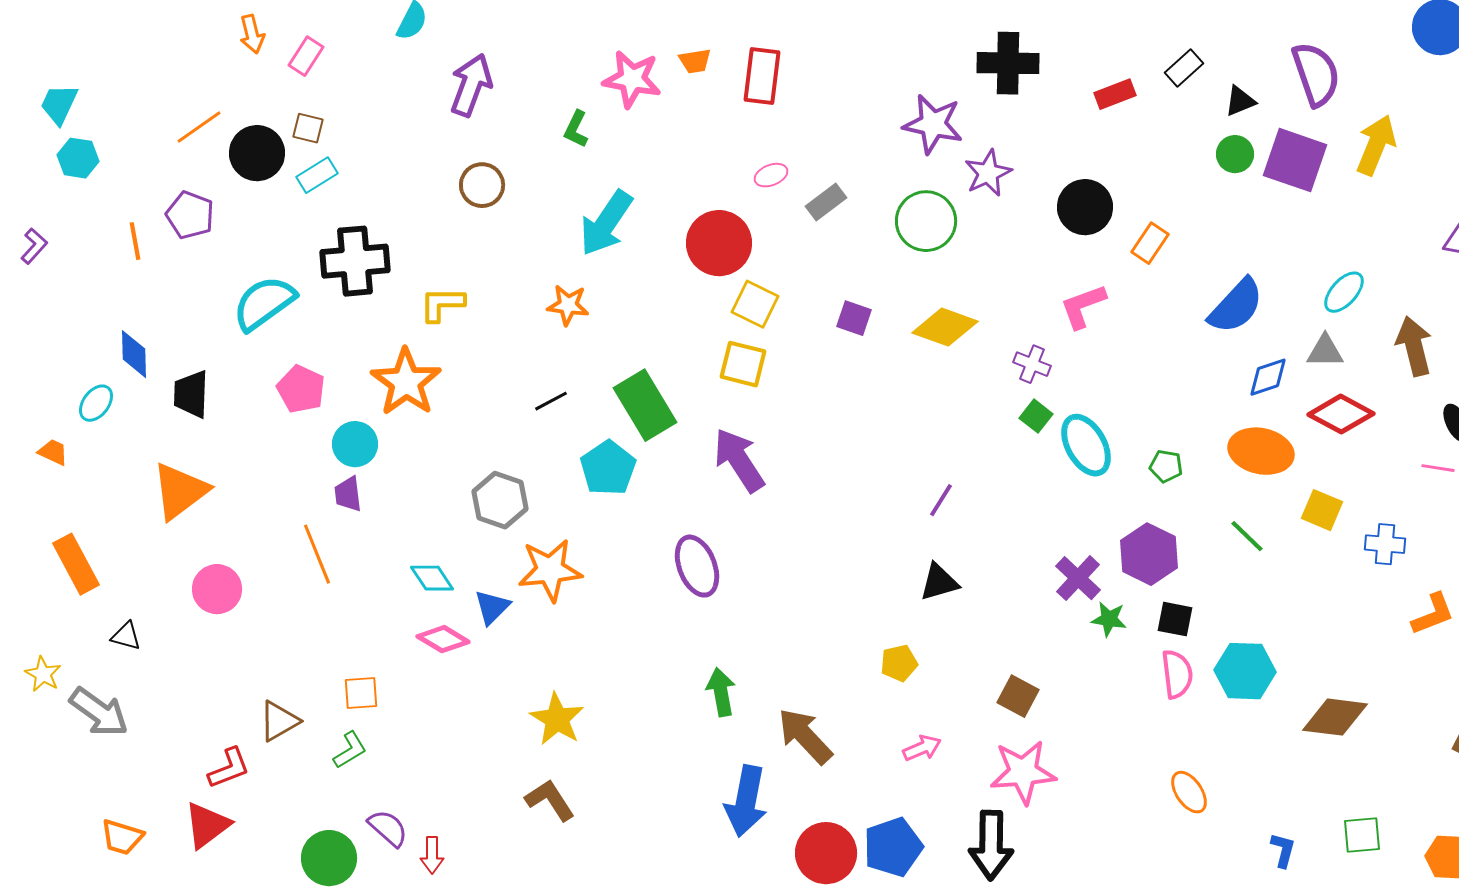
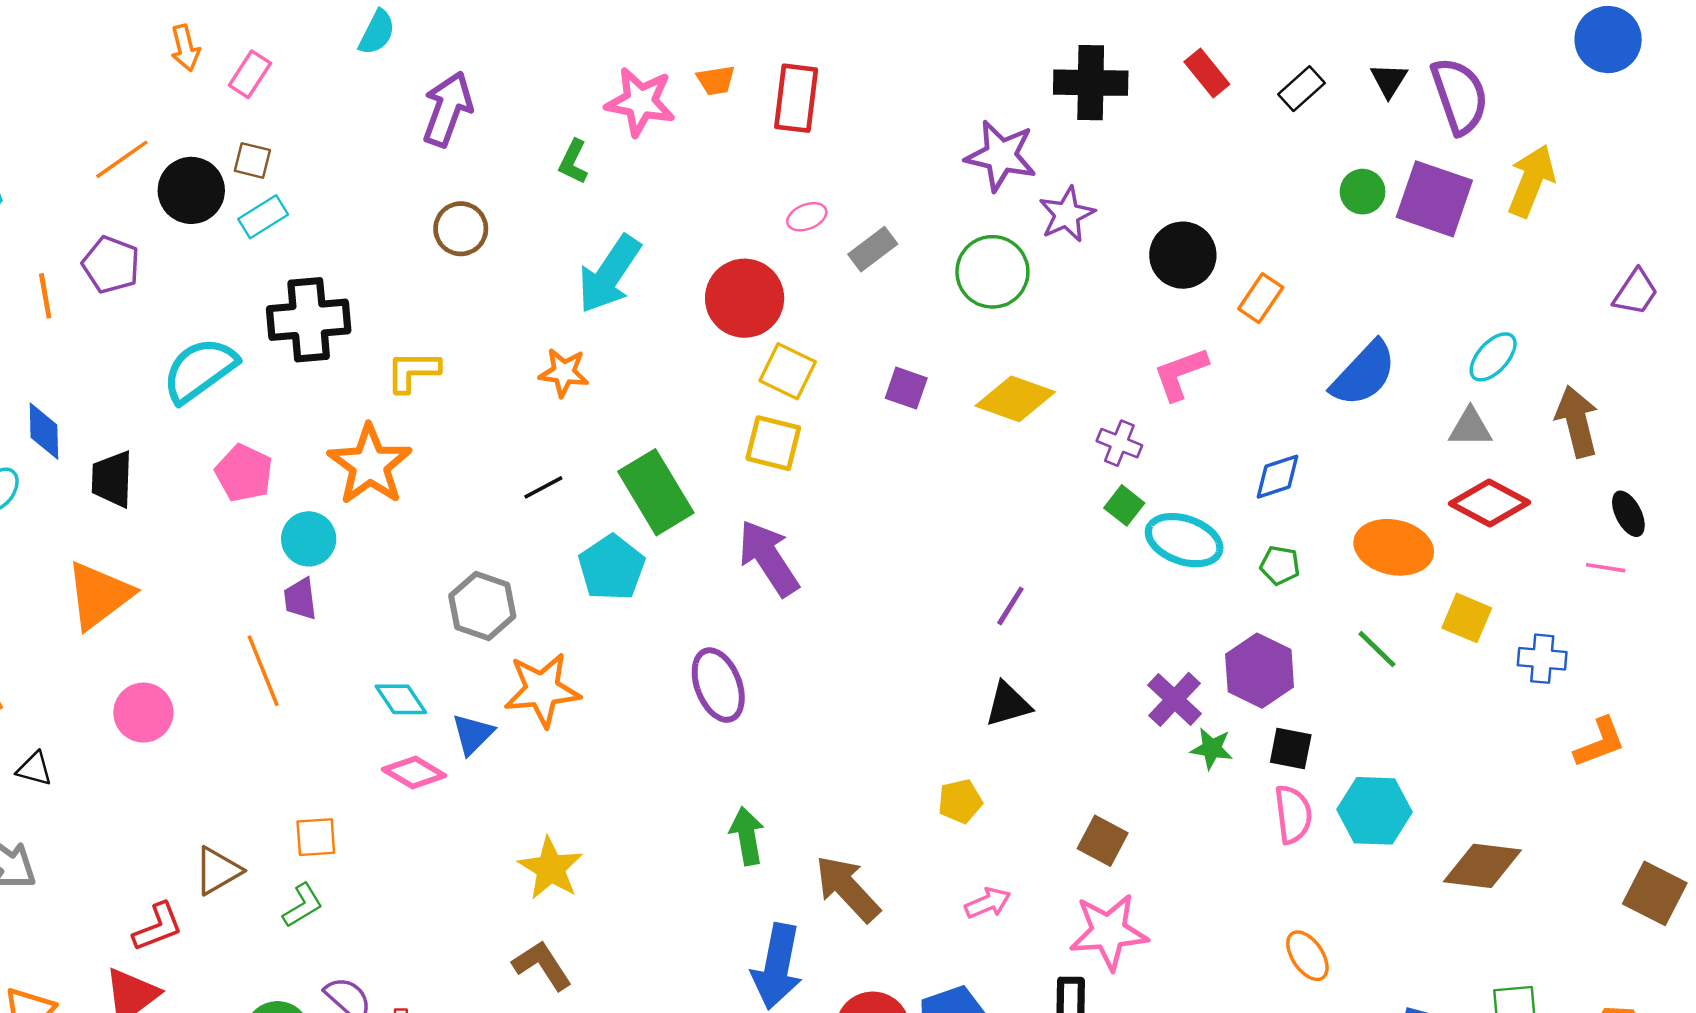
red rectangle: (1115, 94) -> (1207, 73), moved, turned 72
black triangle: (1240, 101) -> (1389, 80), moved, turned -36
blue diamond: (1268, 377) -> (1277, 477), moved
cyan ellipse: (1086, 445) -> (1184, 540), turned -42

